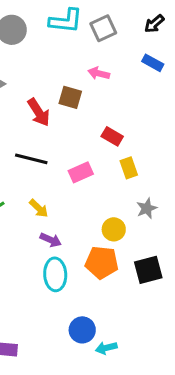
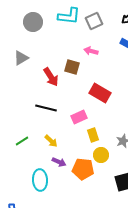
red rectangle: (112, 136) -> (100, 93), size x1.5
yellow rectangle: (129, 168) -> (93, 135), moved
orange pentagon: (102, 262) -> (83, 169), moved
cyan ellipse: (55, 274) -> (40, 180), moved

